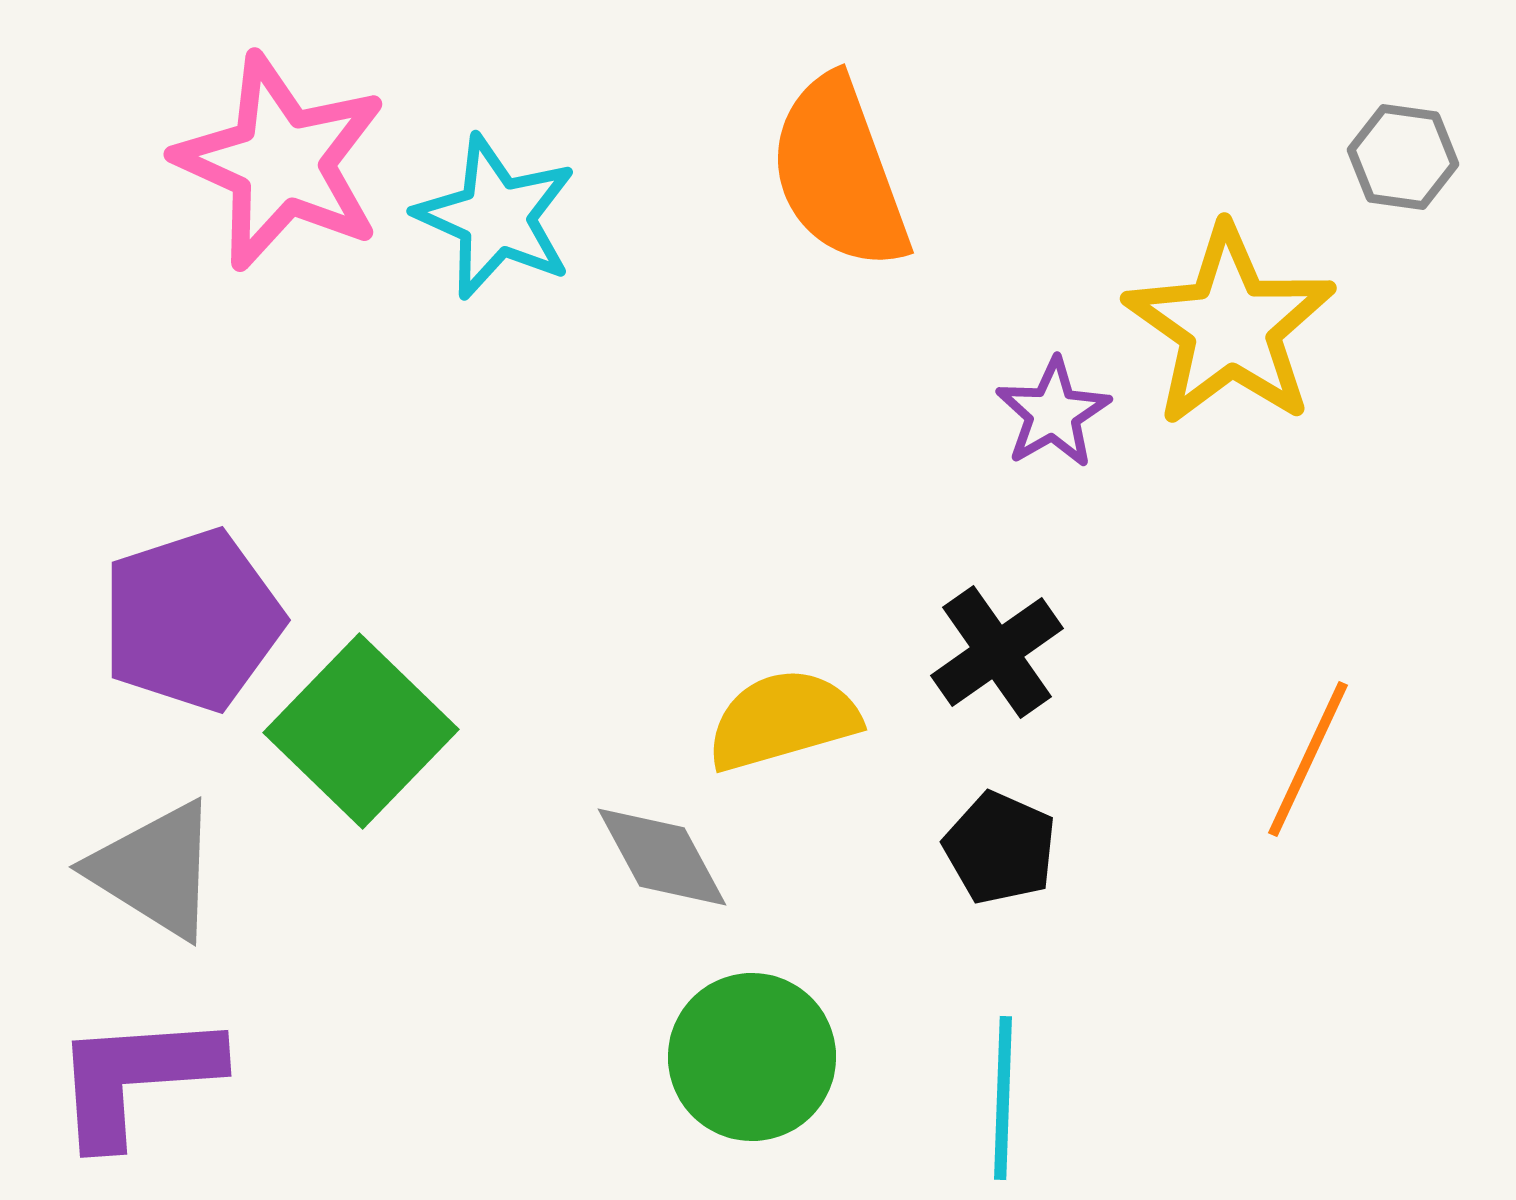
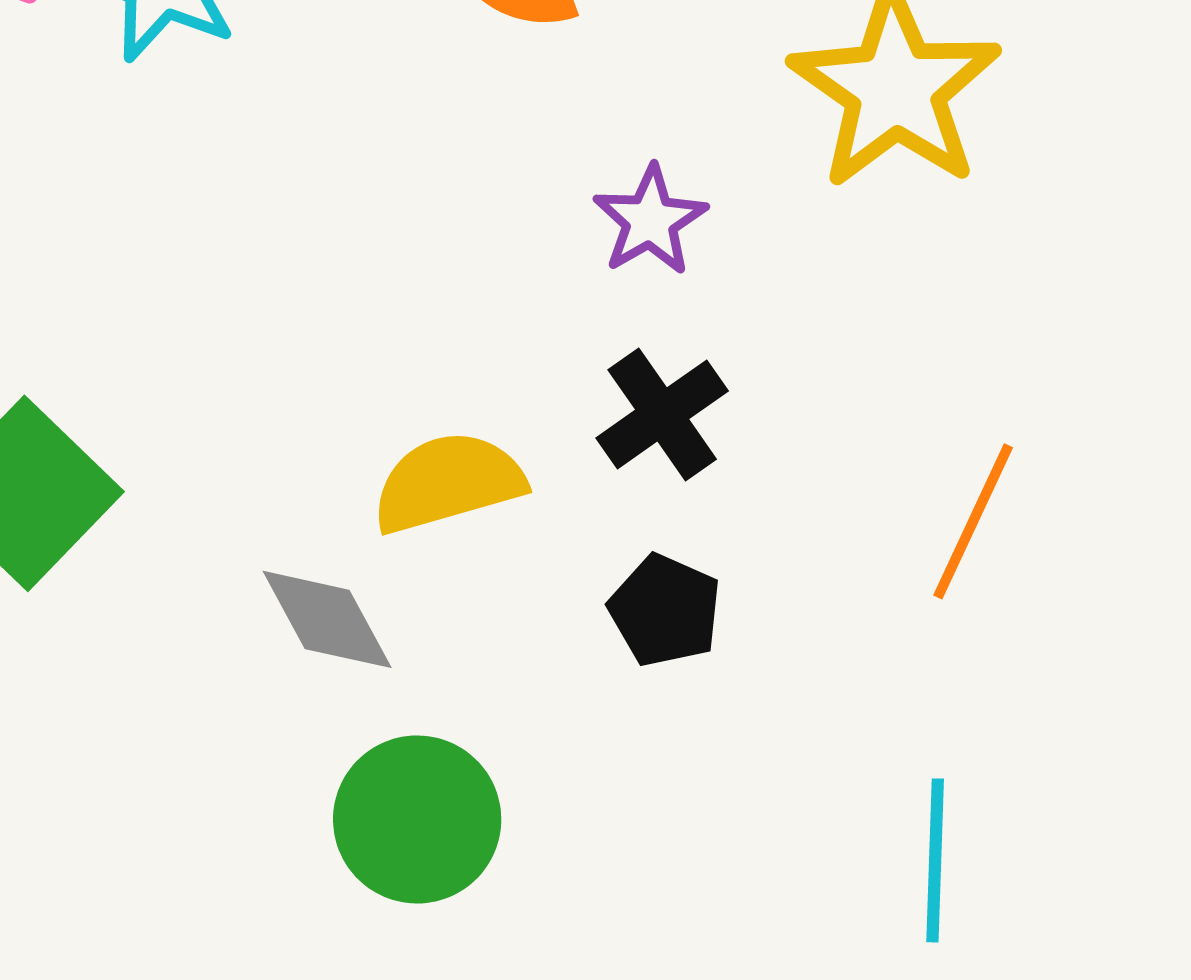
purple star: (1053, 413) -> (650, 220), moved
cyan line: (1003, 1098) -> (935, 860), moved

